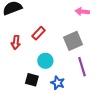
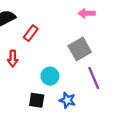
red rectangle: (39, 33) -> (31, 33), moved

